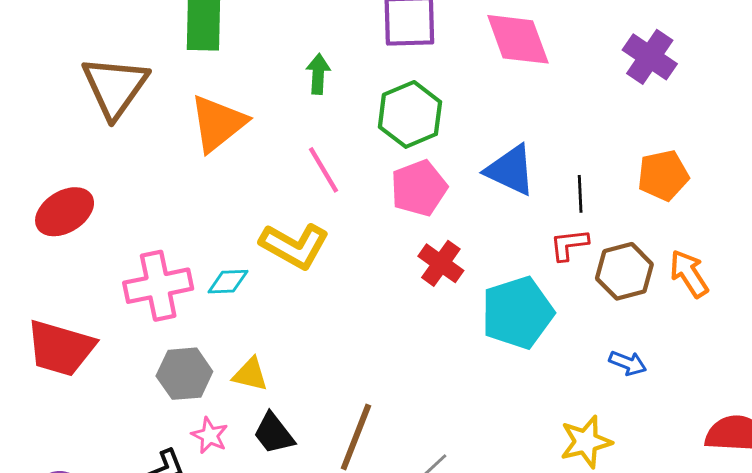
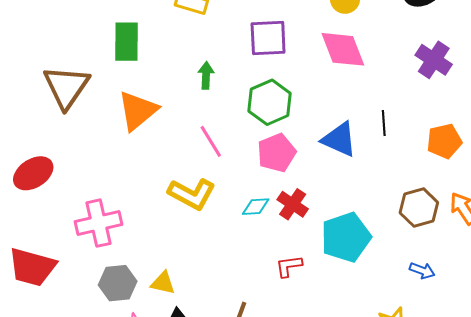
black line: (580, 194) -> (384, 123), moved
red L-shape: (569, 245) -> (289, 266), moved
cyan diamond: (228, 282) -> (256, 207), moved

